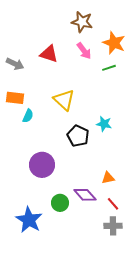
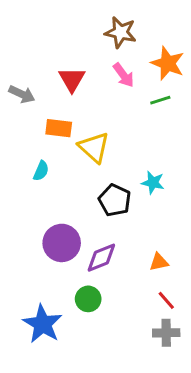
red triangle: (49, 54) -> (72, 80), turned 42
orange rectangle: (15, 98) -> (59, 128), moved
purple diamond: (85, 195) -> (101, 258), moved, turned -70

